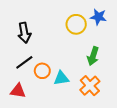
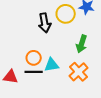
black arrow: (24, 33) -> (45, 23), moved
black line: (24, 62) -> (34, 72), moved, turned 36

